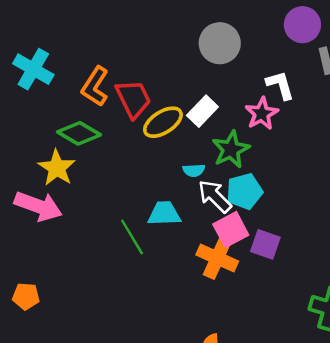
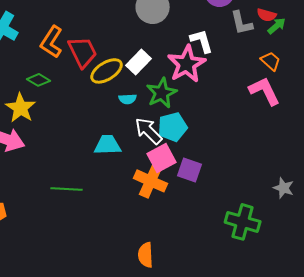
pink star: (262, 114) -> (187, 64), size x1.4
green diamond: (79, 133) -> (39, 80), size x0.7
cyan semicircle: (194, 170) -> (128, 99), moved
green line: (132, 237) -> (67, 189), moved, turned -56

